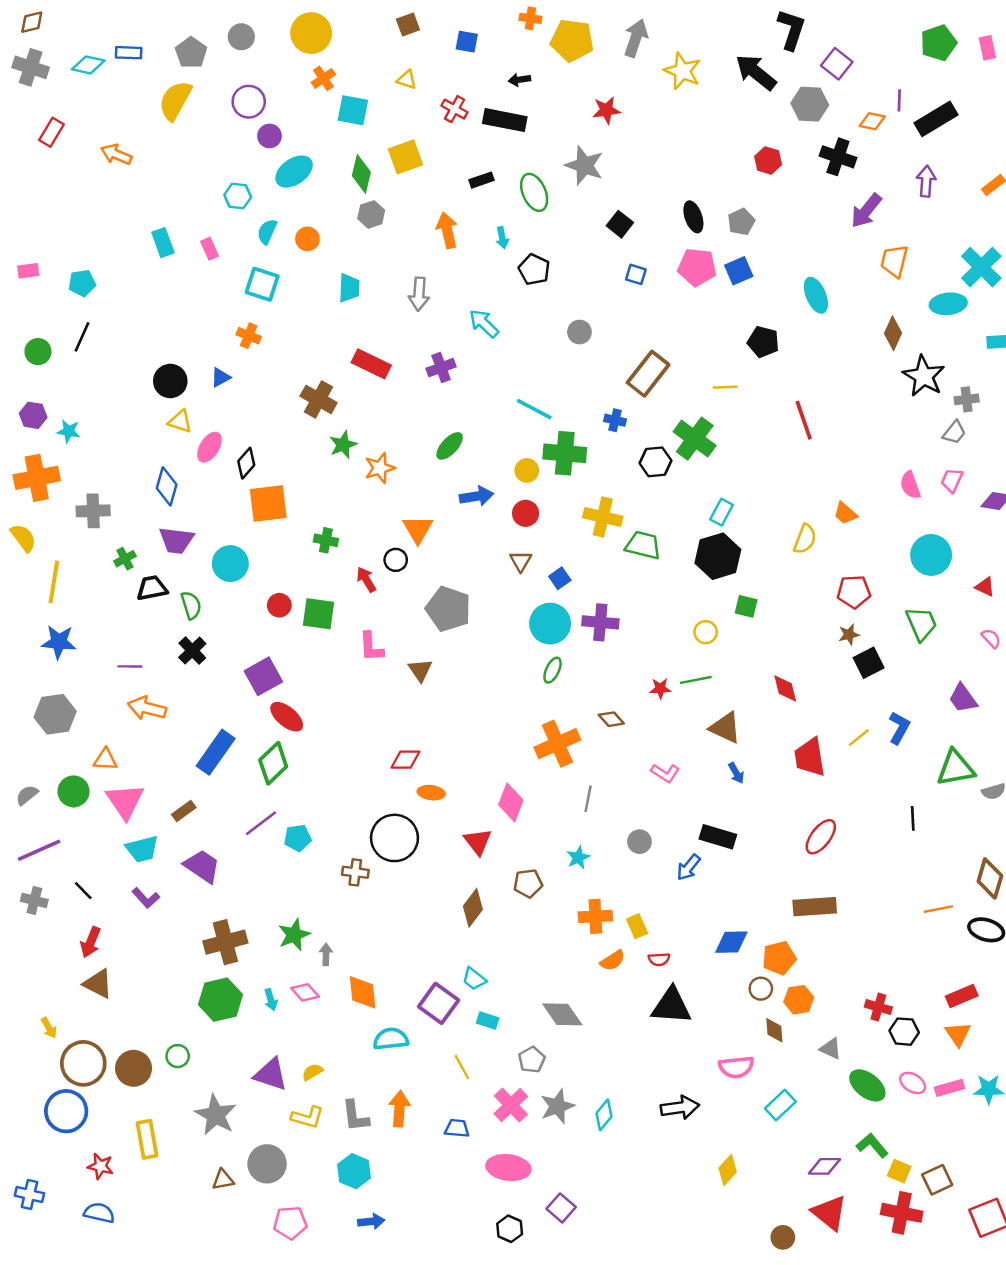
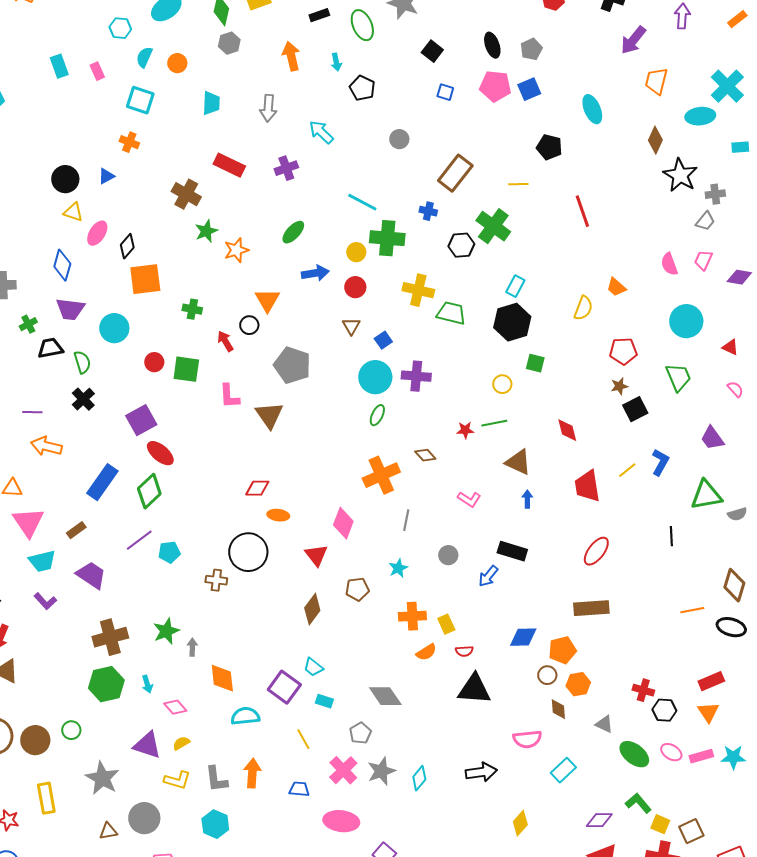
brown triangle: (420, 670) -> (269, 415), size x1.4
blue arrow: (736, 773) -> (527, 499), turned -150
pink diamond: (305, 992) -> (175, 707), moved

